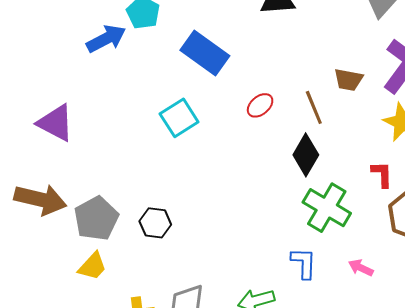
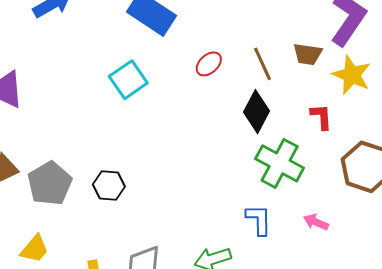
brown trapezoid: (349, 80) -> (308, 54), moved
red L-shape: (382, 174) -> (321, 117), moved
yellow trapezoid: (92, 266) -> (34, 249), moved

